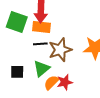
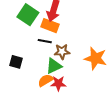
brown star: (60, 50) -> (62, 52), size x0.7
green triangle: (42, 69) -> (54, 66), moved

